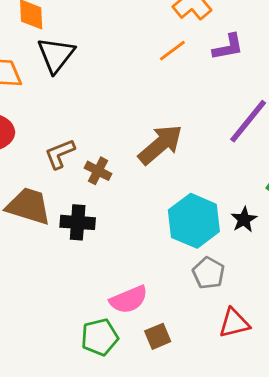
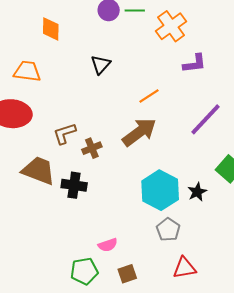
orange line: (172, 51) -> (149, 96), moved
black triangle: (56, 55) -> (101, 65), moved, size x0.7
brown cross: (98, 171) -> (92, 148), turned 36
pink semicircle: (129, 300) -> (108, 245), size x0.7

